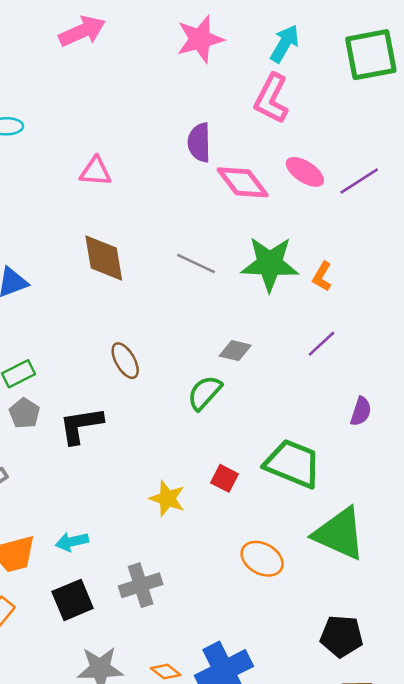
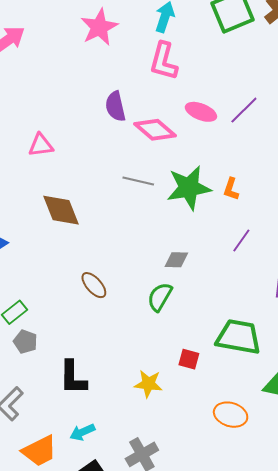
gray line: (196, 264) -> (138, 181), moved
black L-shape: (81, 425) -> (73, 378), moved, turned -69

